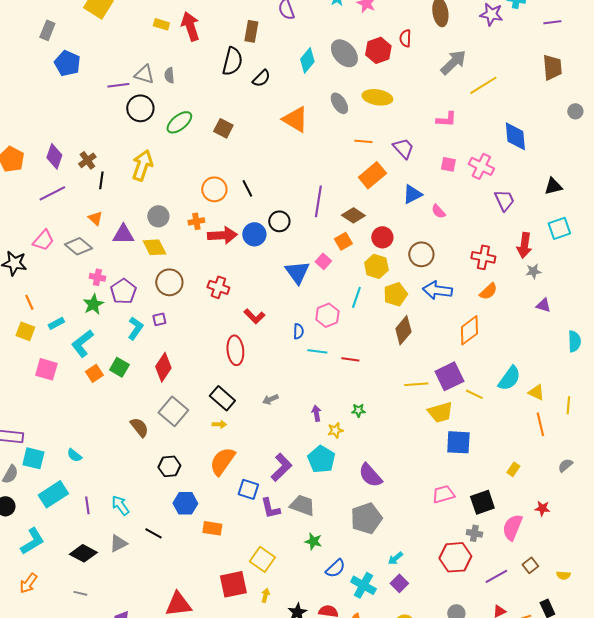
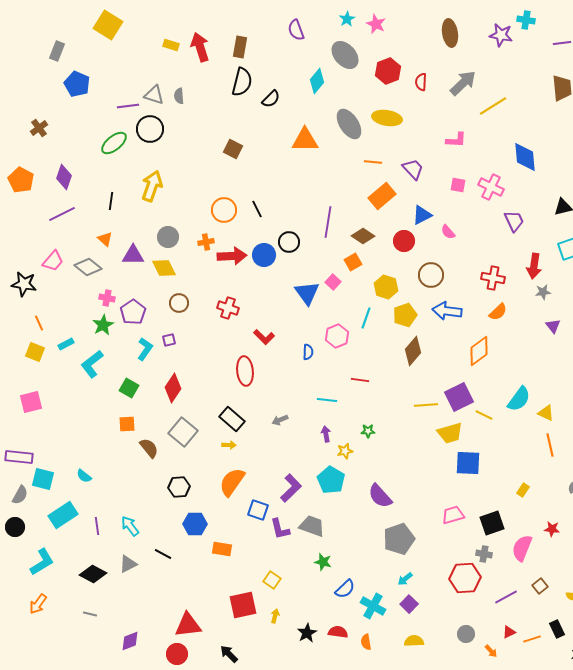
brown rectangle: (251, 31) -> (240, 47), moved
red semicircle: (405, 38) -> (421, 82), moved
gray ellipse: (344, 53) -> (345, 55), moved
gray ellipse: (339, 103) -> (349, 124), size x1.4
orange triangle: (295, 119) -> (305, 140), turned -32
green ellipse: (179, 122) -> (114, 143), moved
brown cross: (87, 160) -> (39, 128), moved
red circle: (382, 237) -> (404, 241), moved
brown circle: (169, 282) -> (179, 303), size x0.7
purple triangle: (543, 305) -> (553, 326), turned 35
cyan line: (317, 351) -> (327, 400), moved
pink square: (46, 369) -> (31, 402), moved, turned -30
orange square: (94, 373) -> (127, 424), moved, turned 30
gray pentagon: (366, 518) -> (399, 539), moved
yellow square: (262, 559) -> (272, 580), size x0.7

